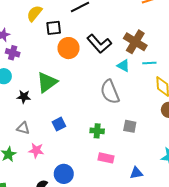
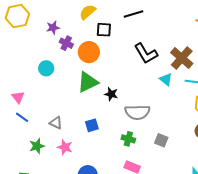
orange circle: (68, 48) -> (89, 52), moved
purple cross: (13, 53) -> (66, 43), moved
gray semicircle: (110, 92) -> (137, 112), moved, turned -80
black star: (24, 97) -> (111, 94), moved

